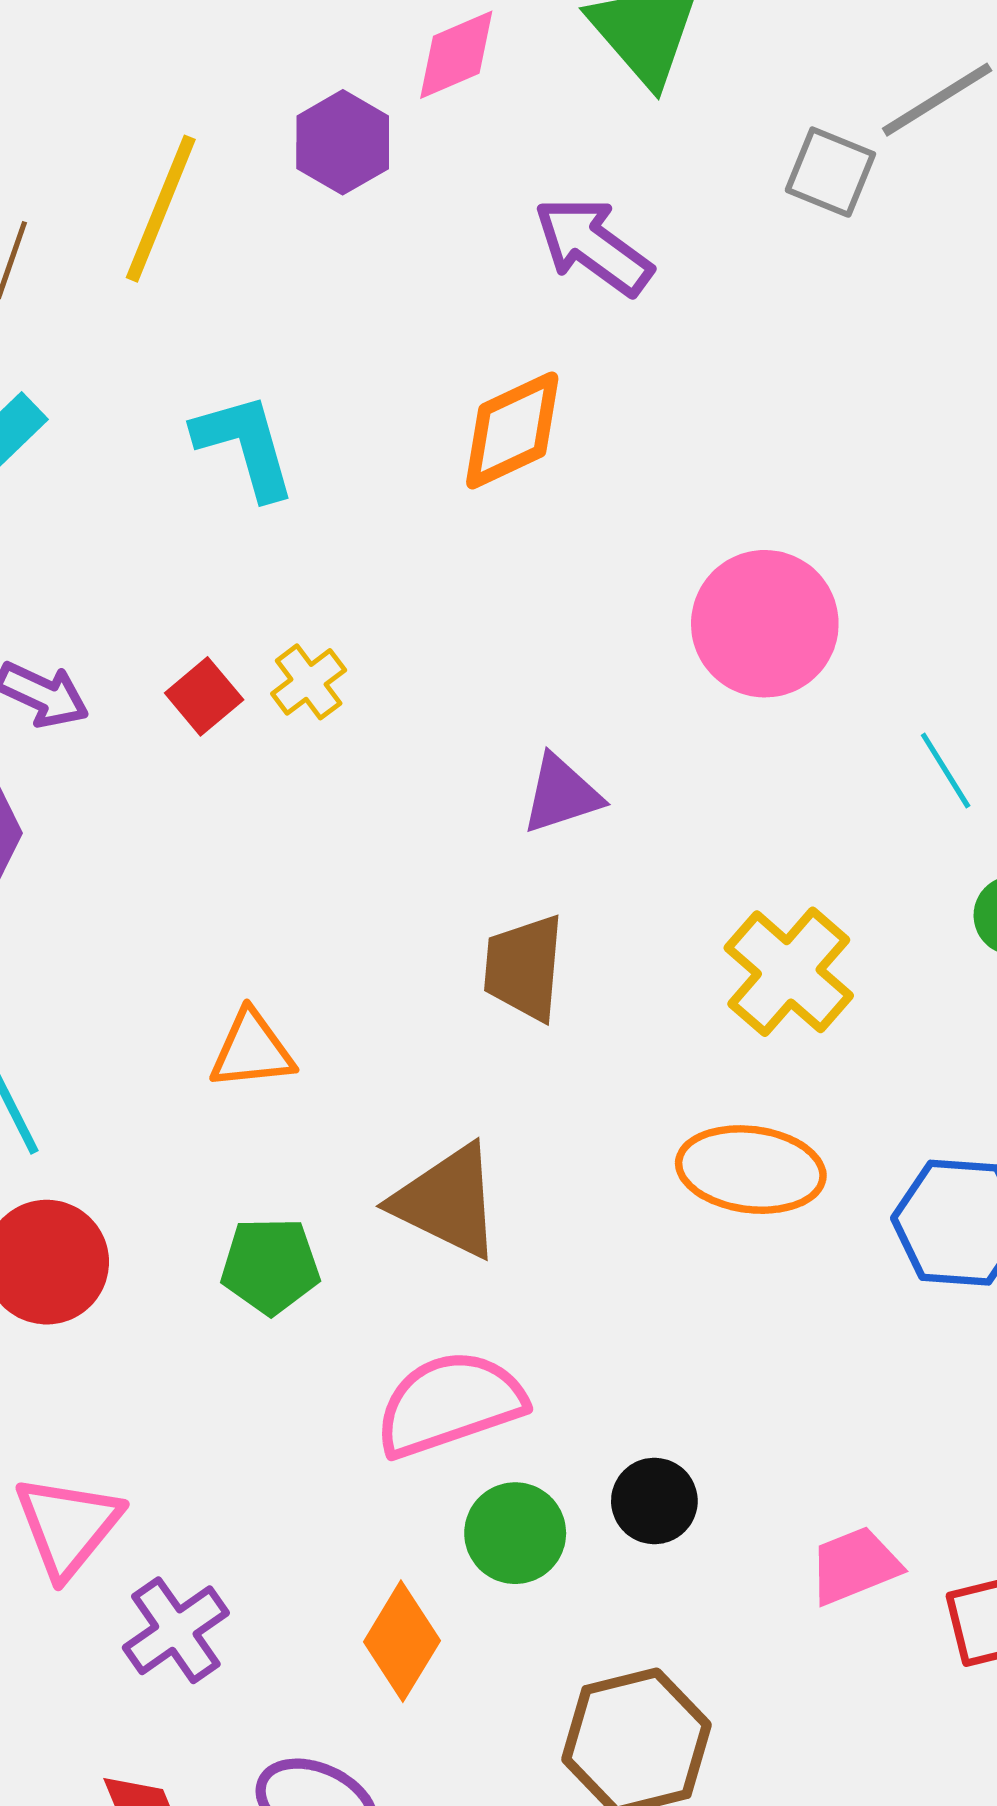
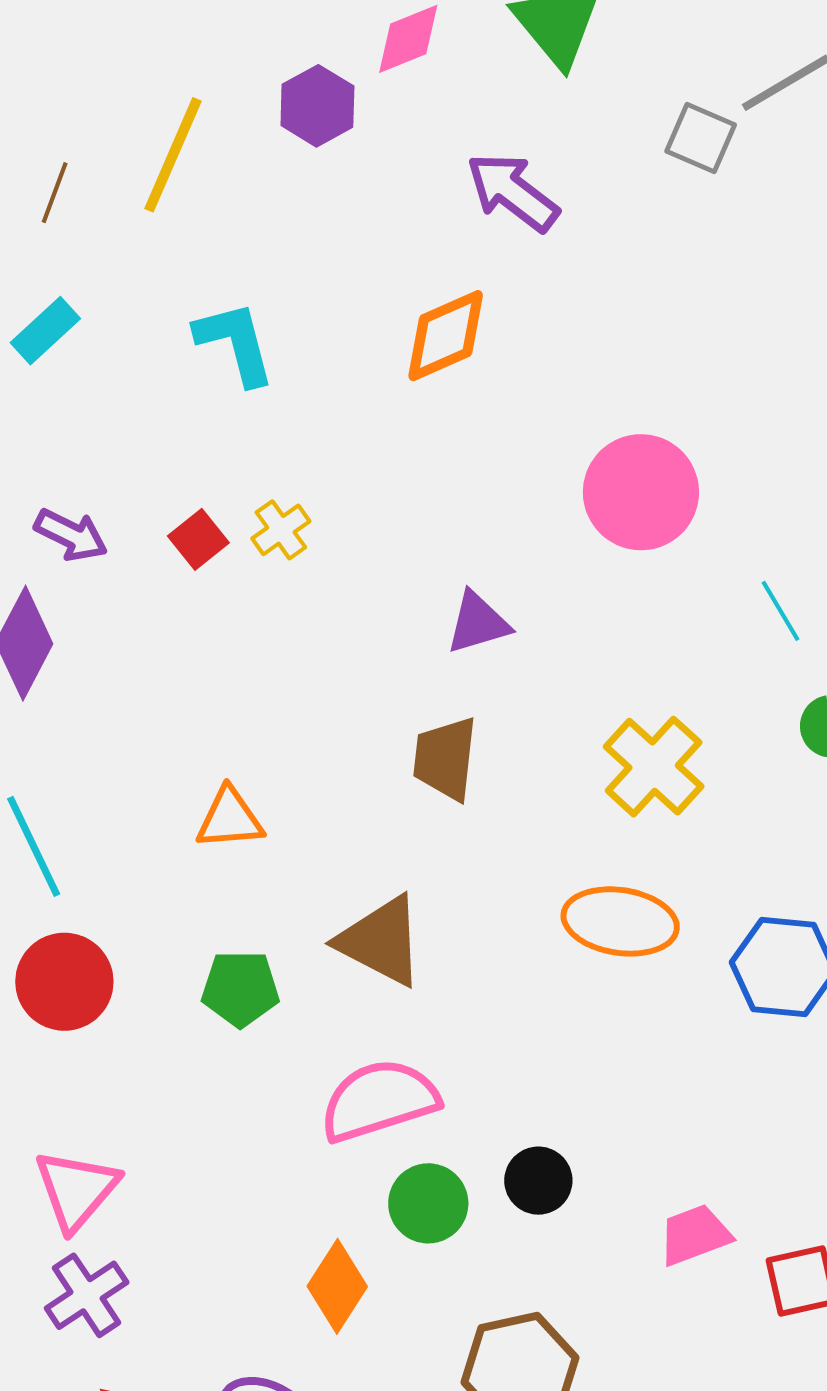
purple cross: (176, 1630) -> (87, 1295), moved

